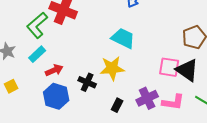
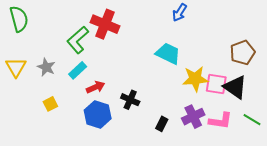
yellow star: (112, 68) -> (195, 79), moved

